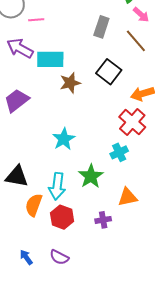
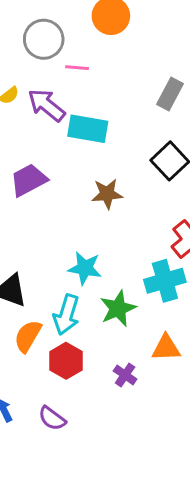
brown star: (70, 83) -> (107, 194), moved
cyan star: (64, 139) -> (85, 268), moved, turned 30
cyan cross: (119, 152) -> (165, 281), size x1.5
purple cross: (103, 220) -> (125, 375), turned 35

